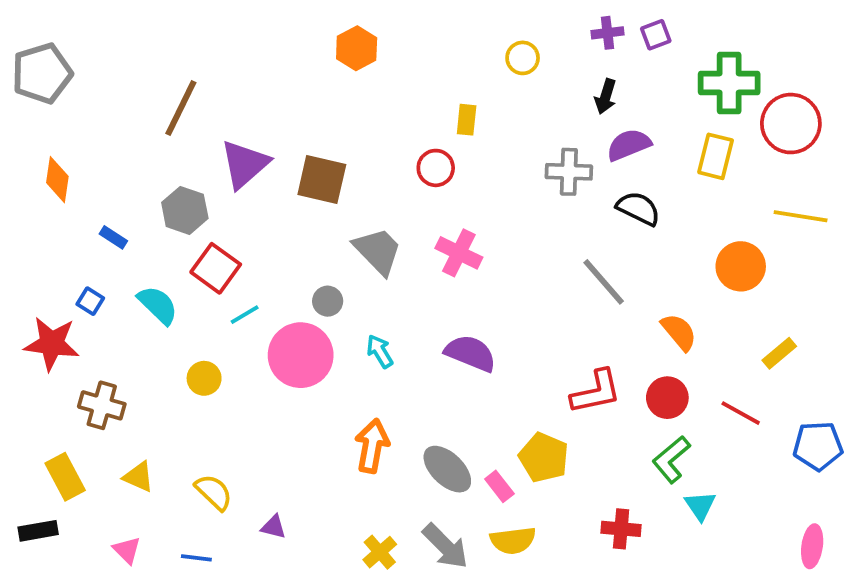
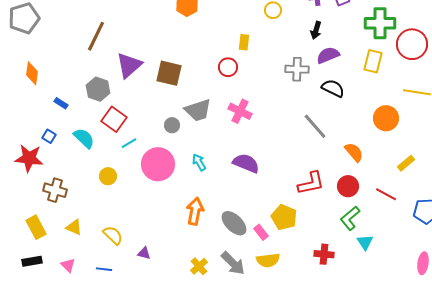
gray trapezoid: (378, 251) -> (198, 110), turned 116
gray circle: (328, 301) -> (172, 125), moved
black rectangle: (38, 531) -> (32, 261), moved

